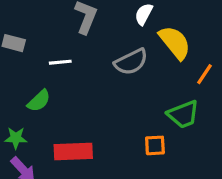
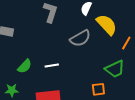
white line: (60, 62) -> (52, 66), moved

